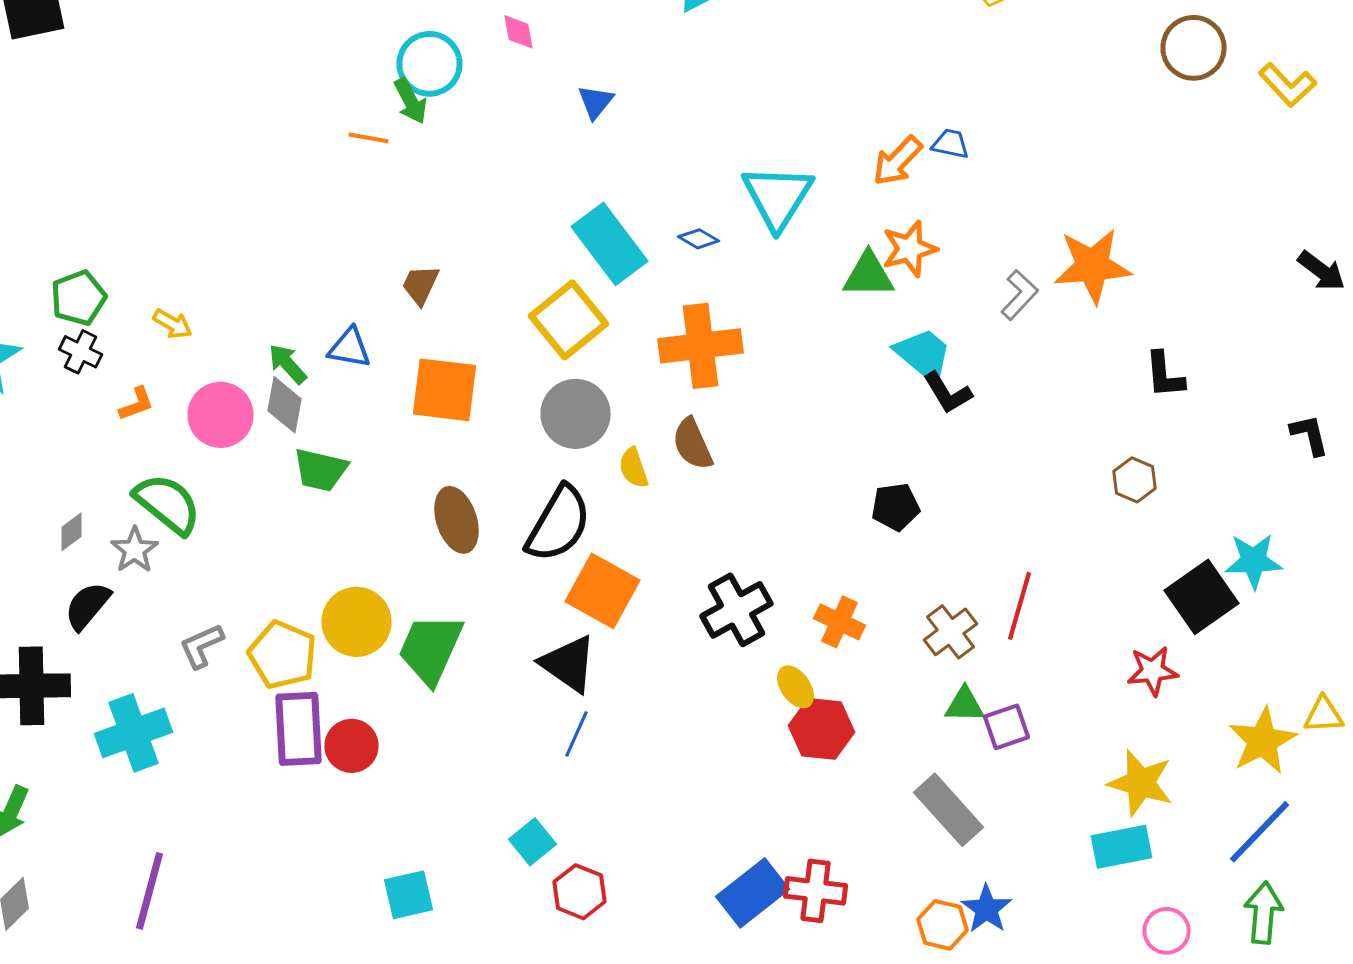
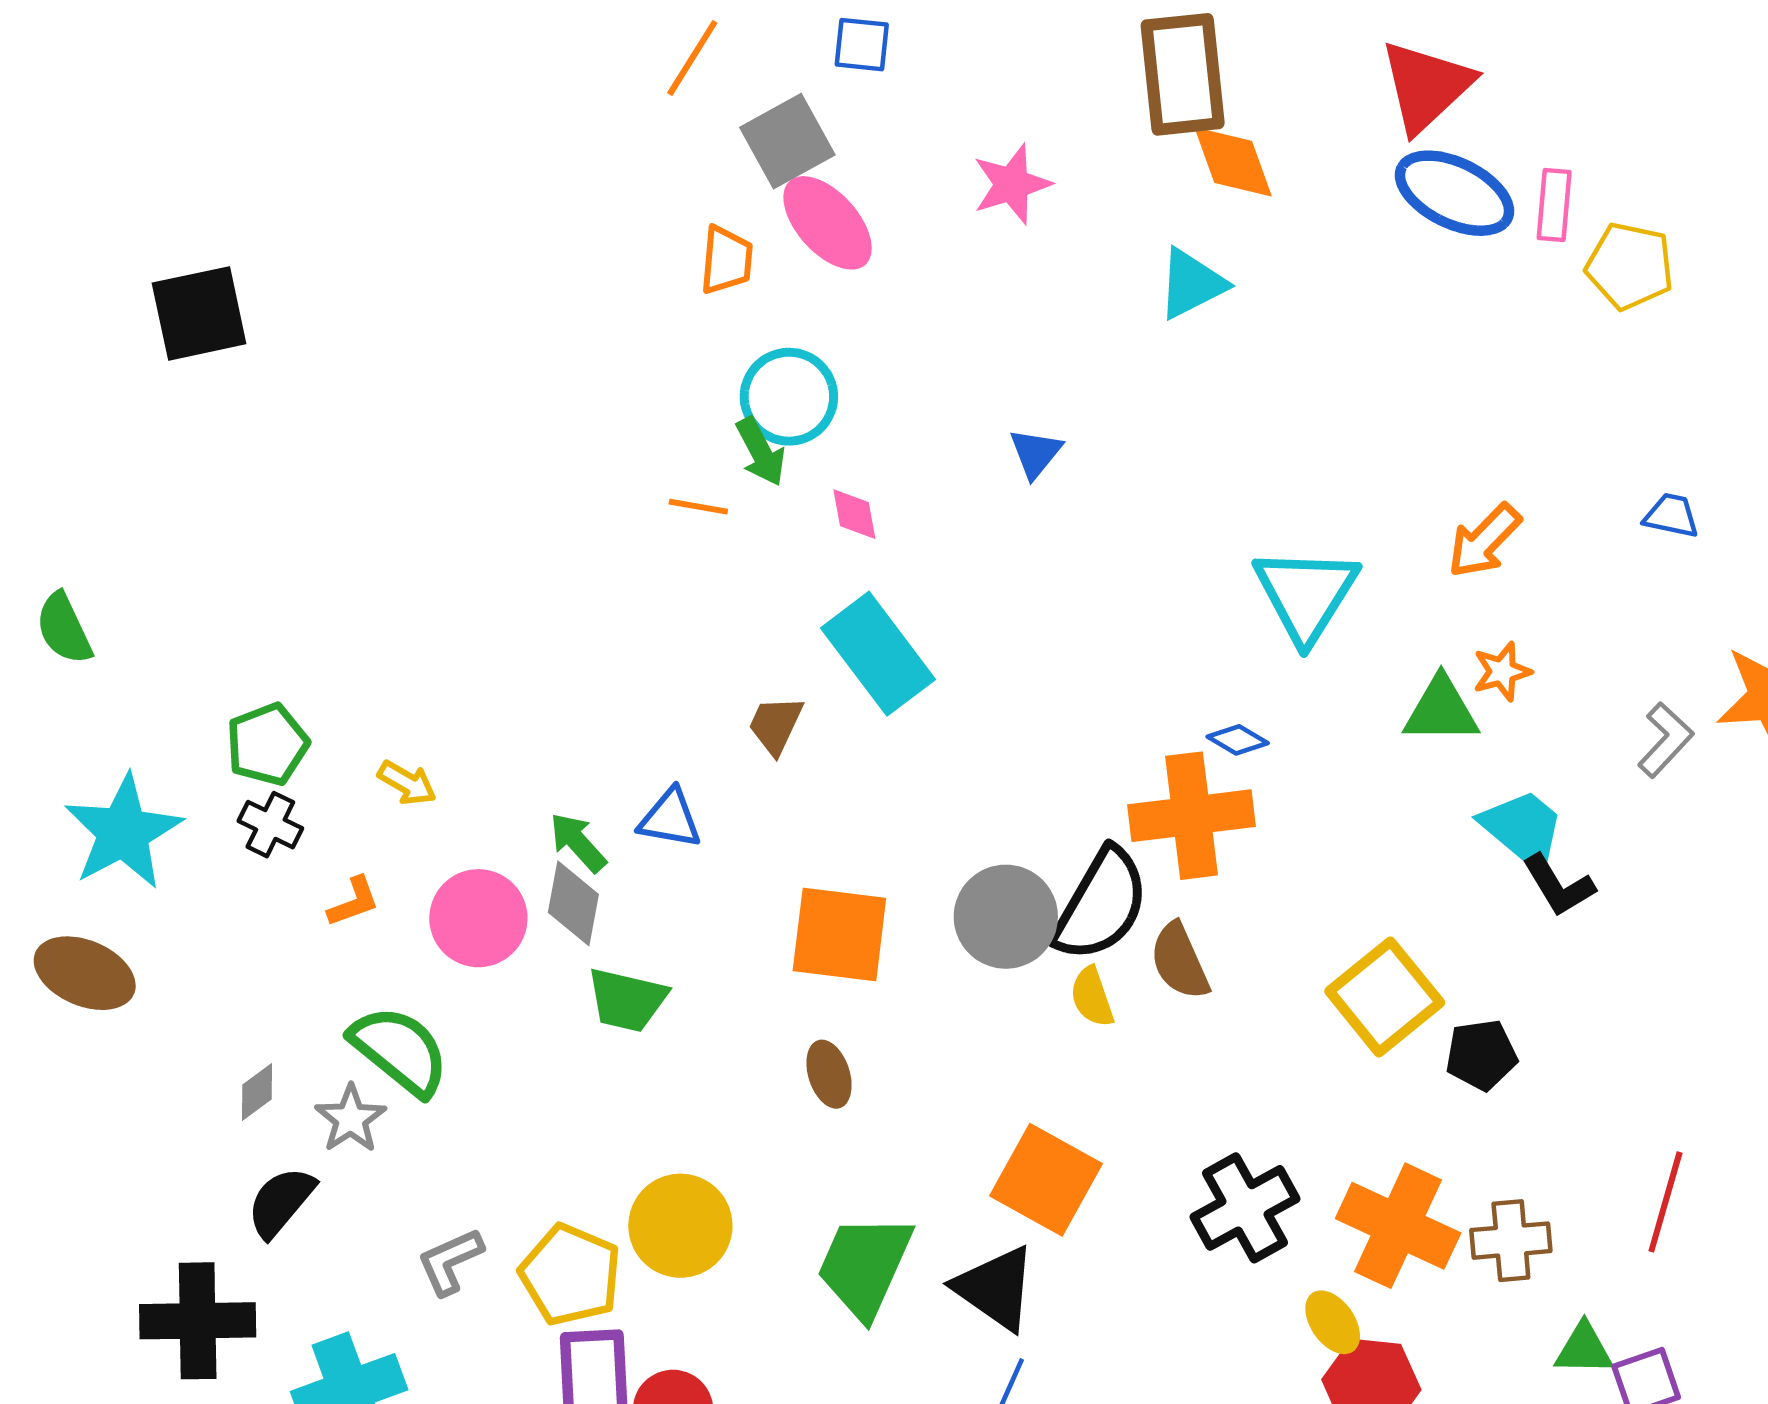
pink diamond: (518, 32) -> (854, 514), moved
blue trapezoid: (950, 144) -> (1671, 516), moved
blue diamond: (698, 239) -> (1238, 740), moved
cyan rectangle: (610, 244) -> (878, 654), moved
orange star: (910, 249) -> (1502, 672), size x0.7
yellow square: (568, 320) -> (1385, 997), moved
orange square: (444, 390) -> (839, 935), moved
brown ellipse: (456, 520) -> (829, 1074), size x0.7
black semicircle: (558, 524) -> (1101, 905), moved
orange cross: (840, 622) -> (1398, 1226), size x1.6
brown cross: (950, 632) -> (1511, 1241), moved, turned 32
green trapezoid: (430, 649) -> (865, 1266), moved

